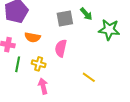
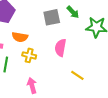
pink semicircle: (61, 48) -> (60, 48), moved
yellow cross: (39, 64) -> (29, 55), moved

